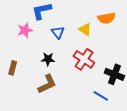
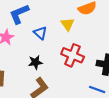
yellow triangle: (85, 29) -> (68, 24), turned 32

